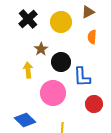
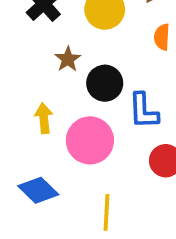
yellow arrow: (28, 70) -> (44, 118), moved

